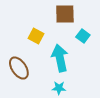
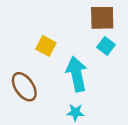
brown square: (65, 14) -> (102, 18), moved

